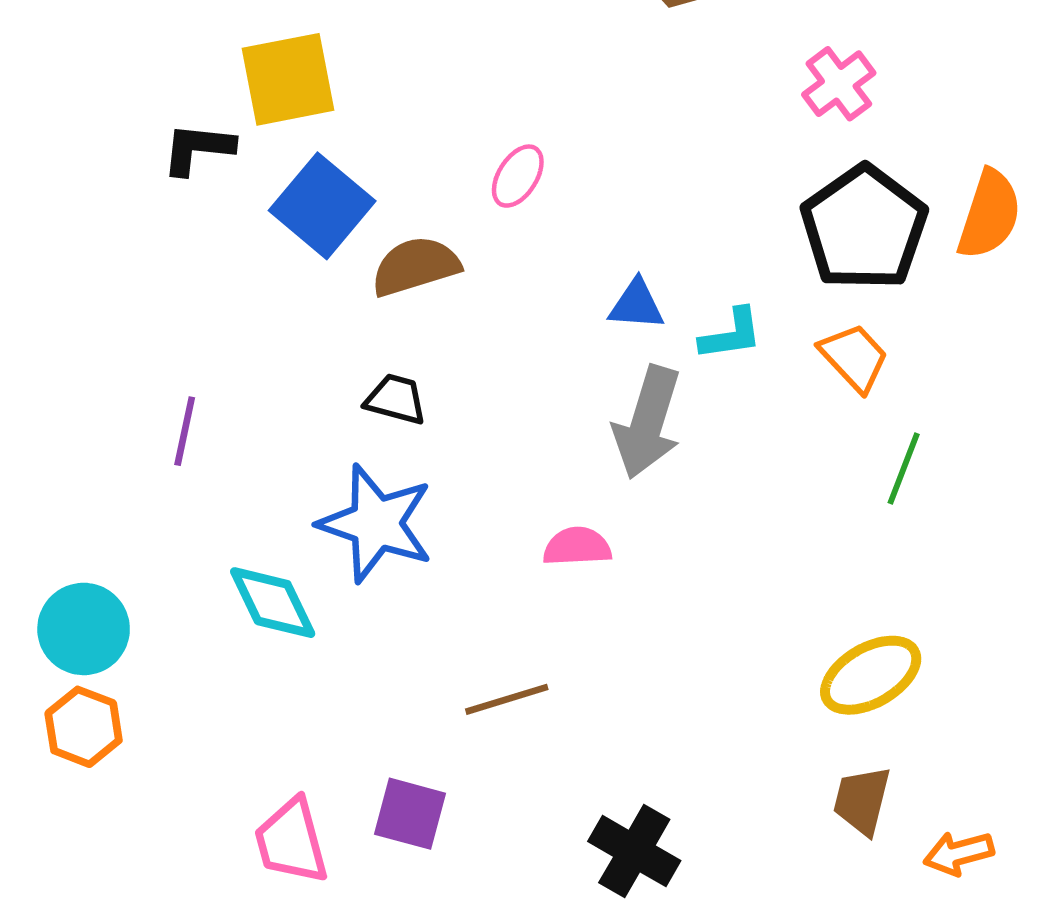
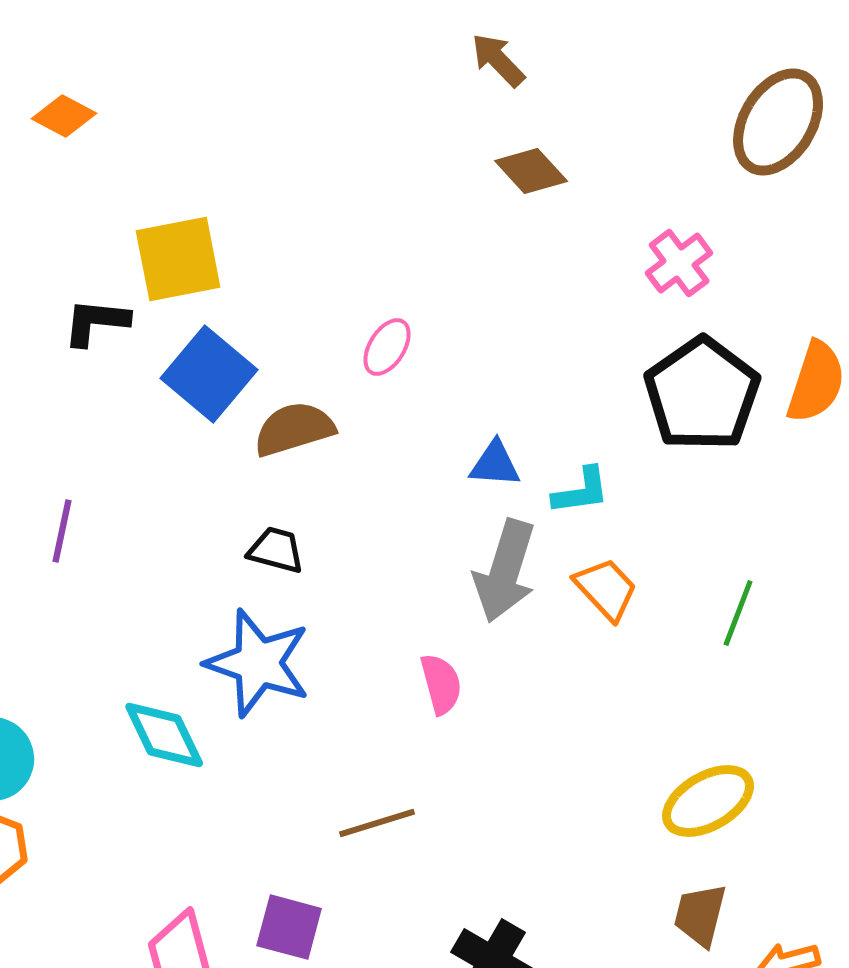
orange trapezoid: (854, 357) -> (606, 589), moved
purple line: (185, 431) -> (62, 531), moved
pink semicircle: (577, 547) -> (441, 684), turned 78

